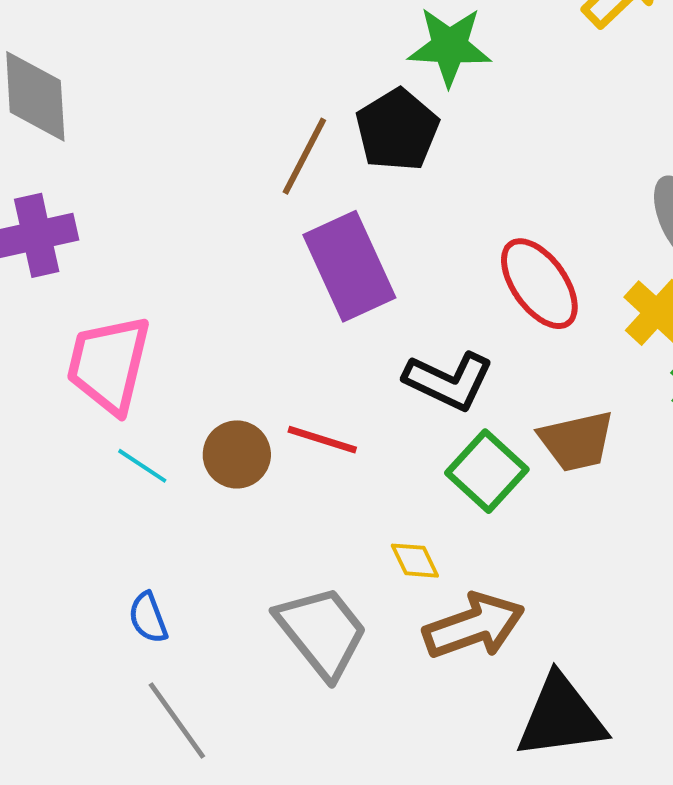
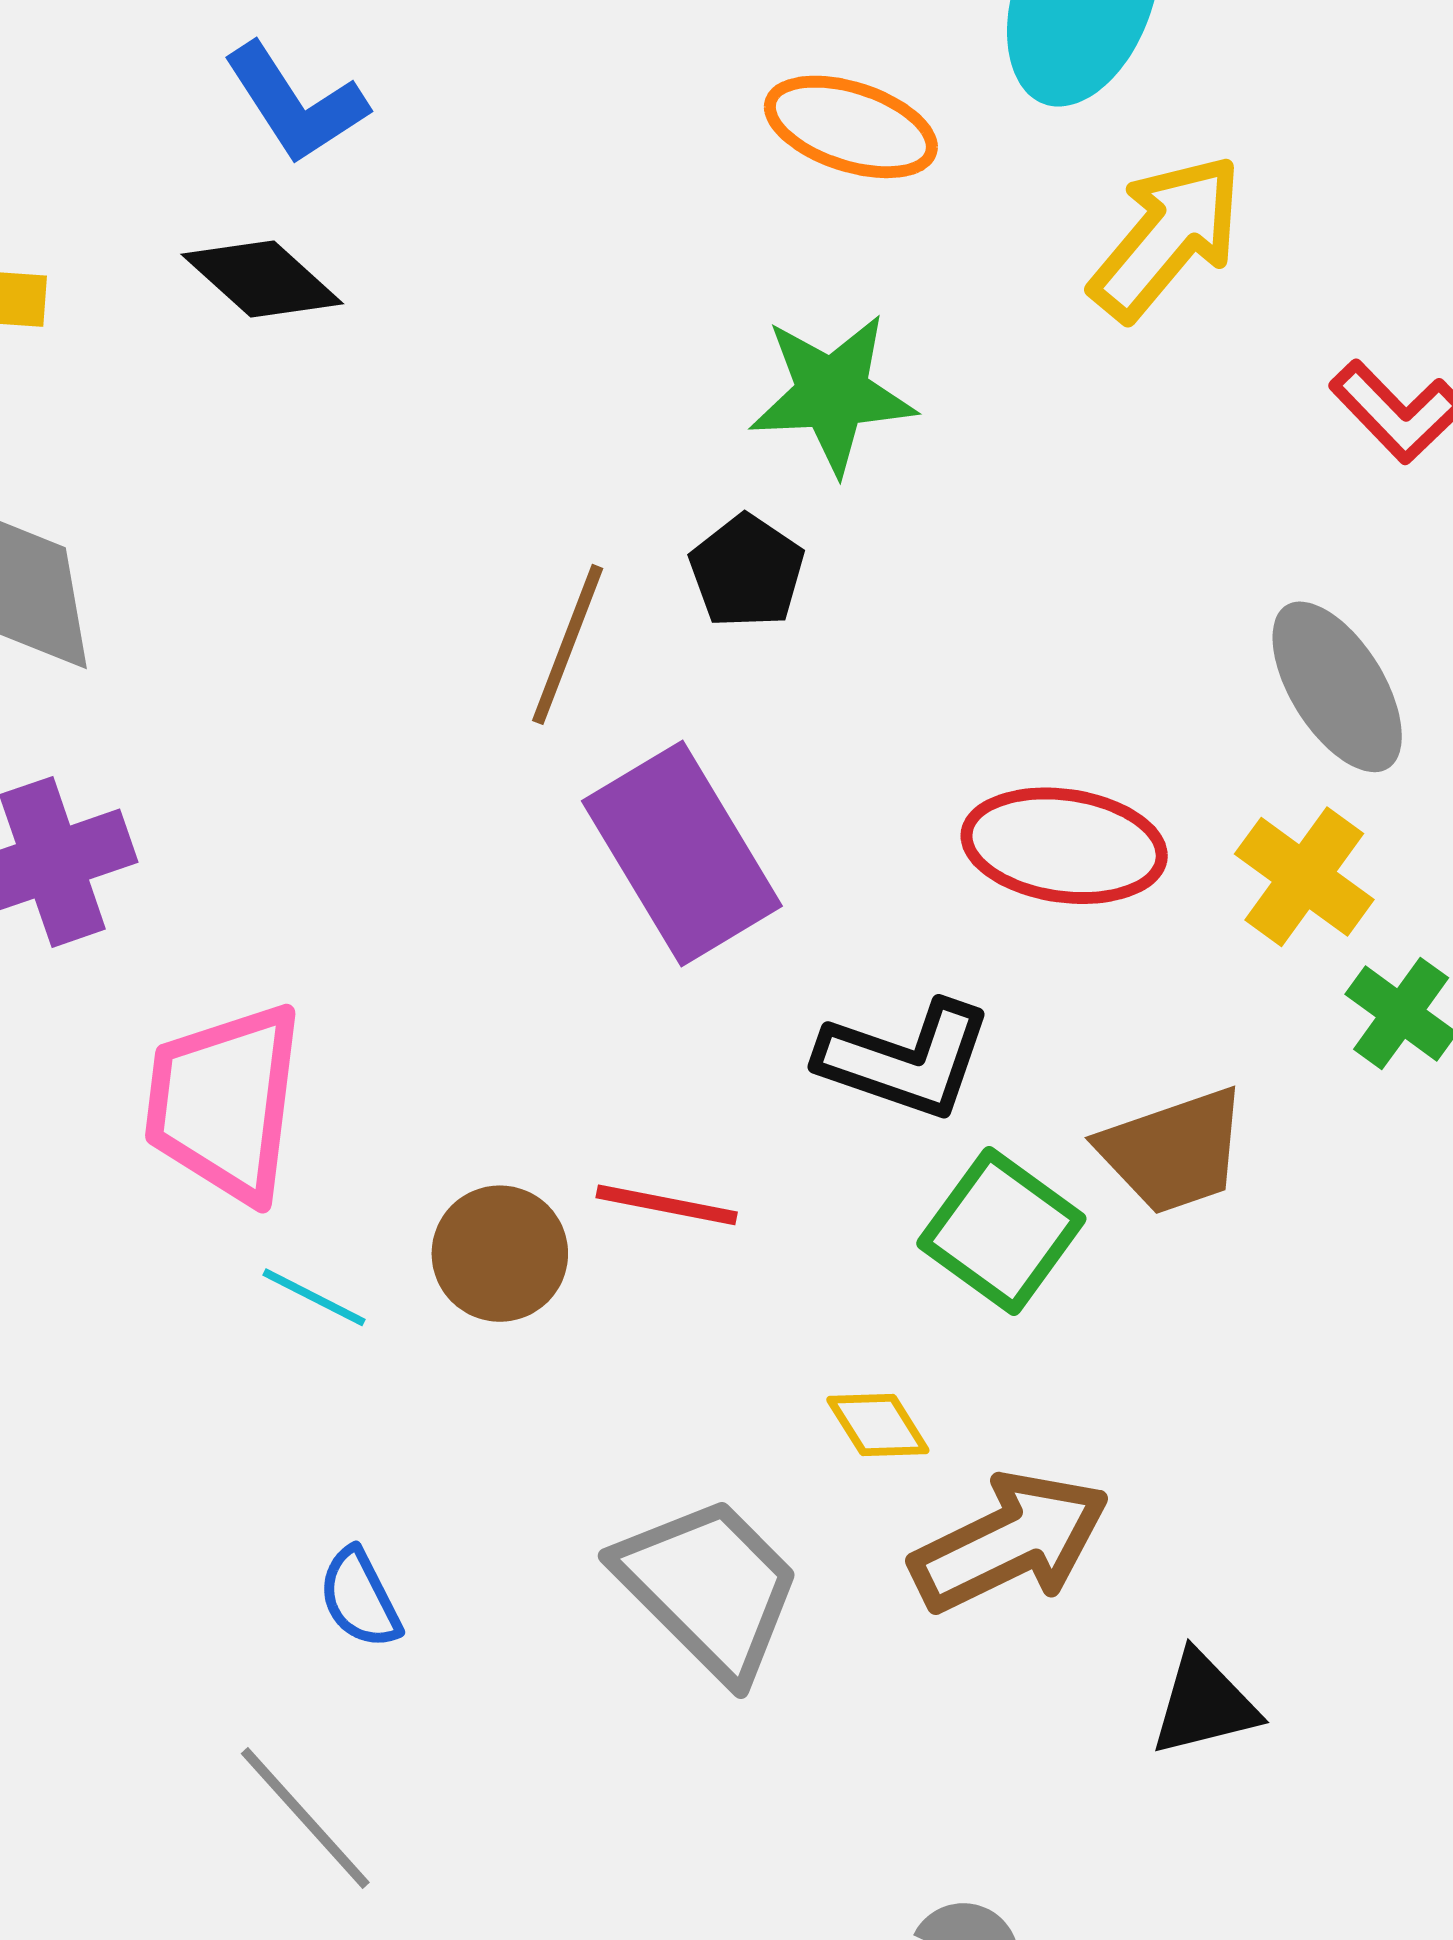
black pentagon: (397, 130) -> (747, 571), size x0.7
red ellipse: (539, 284) -> (1064, 846), turned -40
black triangle: (561, 717) -> (1204, 1704), size x0.6
gray line: (177, 720) -> (305, 1818), moved

